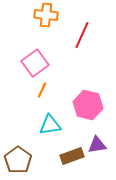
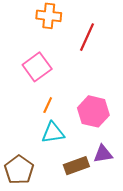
orange line: (42, 90) -> (48, 105), moved

